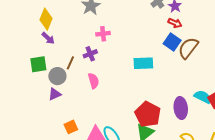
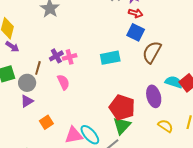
pink cross: (103, 34) -> (70, 57), moved
brown semicircle: (188, 48) -> (152, 52), moved
orange square: (71, 127) -> (46, 122), moved

